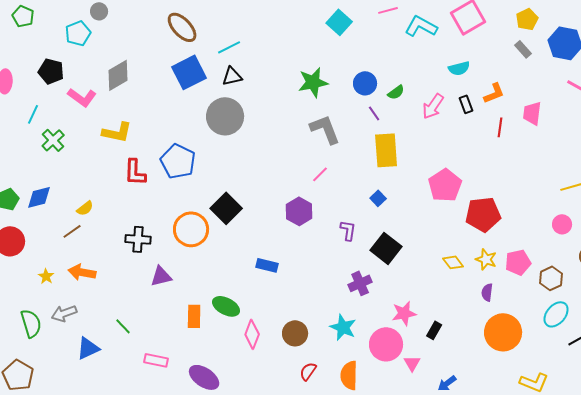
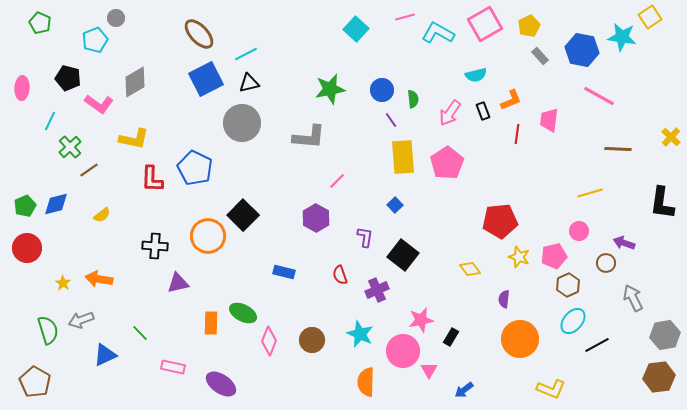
yellow pentagon: (527, 19) -> (529, 26), moved
green semicircle: (396, 92) -> (413, 99), turned -60
gray L-shape: (325, 129) -> (309, 137), moved, turned 116
pink pentagon: (445, 185) -> (447, 163), moved
brown line: (72, 231) -> (89, 170), moved
yellow star: (486, 259) -> (519, 257), moved
pink pentagon: (518, 262) -> (554, 256), moved
red semicircle: (308, 371) -> (340, 275), moved, turned -54

